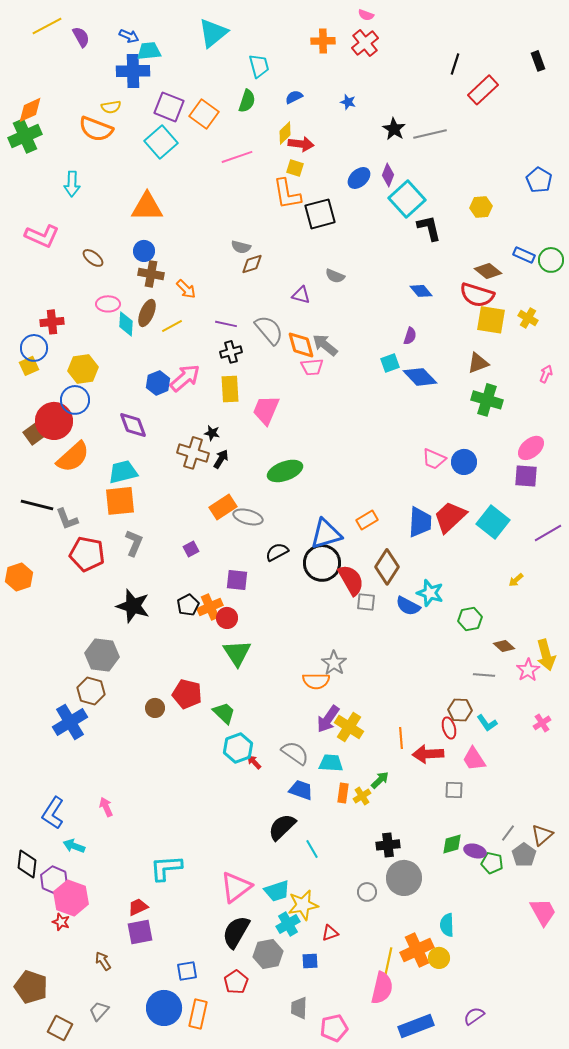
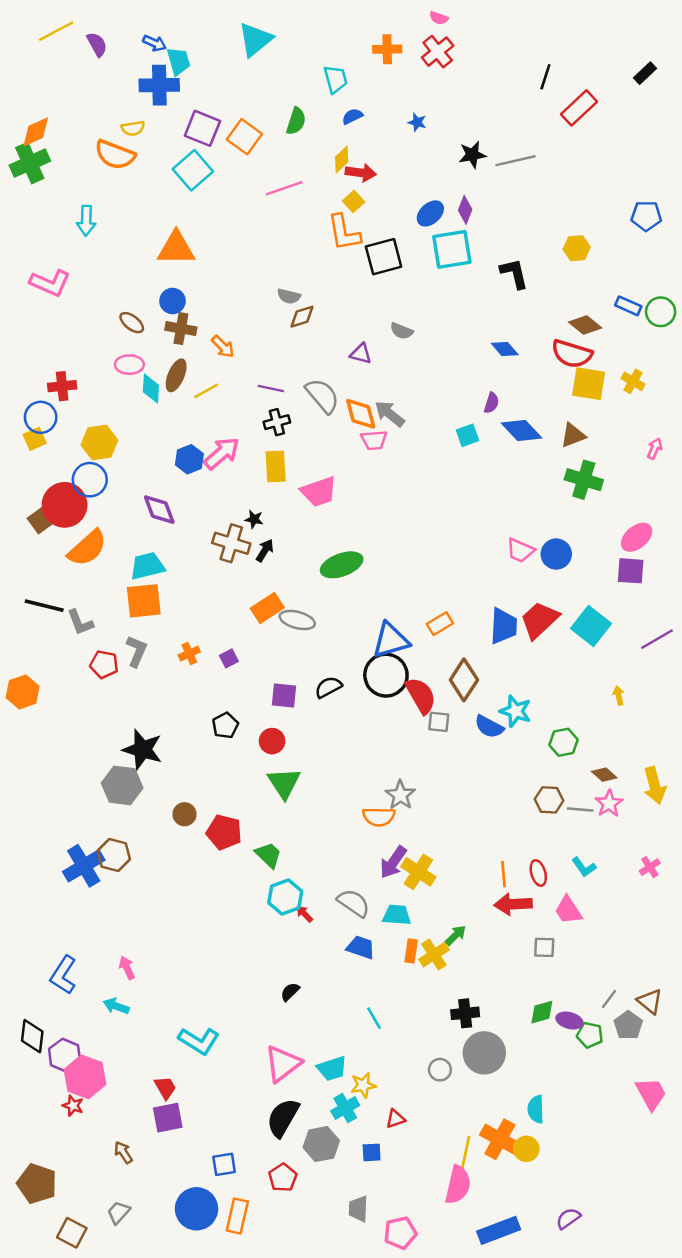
cyan trapezoid: (149, 51) -> (179, 61), turned 80
black rectangle: (538, 61) -> (645, 73), turned 66
cyan trapezoid: (259, 66) -> (336, 79), moved
black star: (394, 129) -> (472, 155), turned 30
yellow square: (295, 168) -> (354, 201), turned 30
blue pentagon: (539, 180) -> (646, 216), turned -30
cyan square: (407, 199) -> (452, 249), moved, turned 33
brown ellipse: (93, 258) -> (132, 323), moved
blue diamond: (420, 377) -> (521, 431), moved
pink trapezoid: (266, 410) -> (319, 492), turned -132
gray L-shape: (134, 543) -> (137, 651), moved
black semicircle: (277, 552) -> (328, 687), moved
red pentagon: (87, 554) -> (104, 664), size x0.7
yellow arrow: (516, 580) -> (619, 696), turned 119
black star: (133, 606) -> (143, 749), moved
orange cross: (210, 607) -> (189, 654), moved, size x0.7
pink star: (528, 670) -> (609, 803), moved
brown hexagon: (91, 691) -> (114, 855), moved
brown circle: (155, 708) -> (185, 814), moved
brown hexagon: (460, 710) -> (549, 800), moved
orange line: (401, 738) -> (503, 874), moved
yellow cross: (362, 796) -> (434, 955), size x1.4
black semicircle: (282, 827) -> (290, 992), moved, size x0.6
brown triangle: (542, 835) -> (650, 1001), turned -40
cyan arrow: (74, 846) -> (116, 1006), moved
cyan L-shape: (166, 868) -> (199, 1041), turned -144
yellow star: (303, 905) -> (363, 1085), size x0.7
red trapezoid: (138, 907) -> (165, 1088), turned 85
orange cross: (417, 950) -> (500, 1139), turned -36

